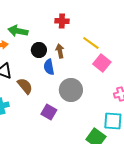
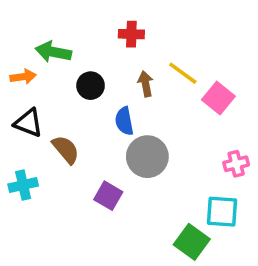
brown arrow: (60, 51) -> (146, 84), moved
pink square: (102, 63) -> (218, 98), moved
blue semicircle: (49, 67) -> (124, 121), moved

